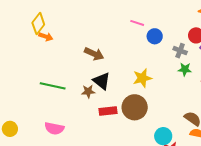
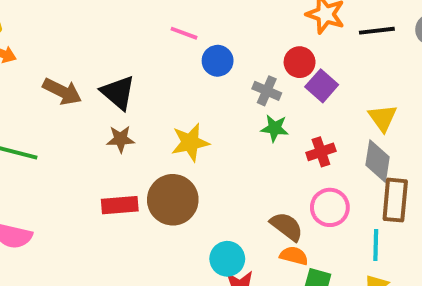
brown arrow: (94, 54) -> (62, 91), moved
black triangle: (102, 81) -> (118, 93), moved
brown star: (88, 91) -> (121, 139), moved

